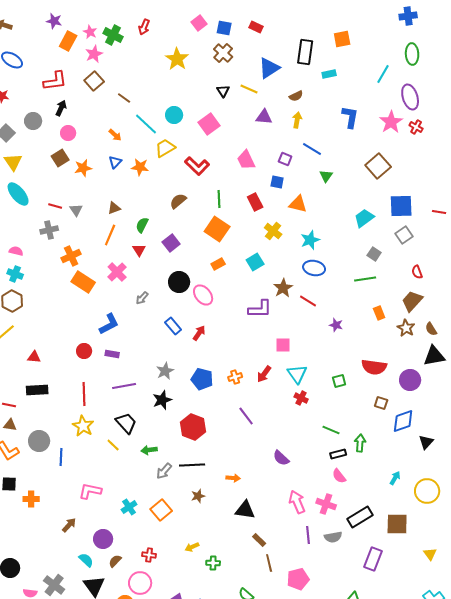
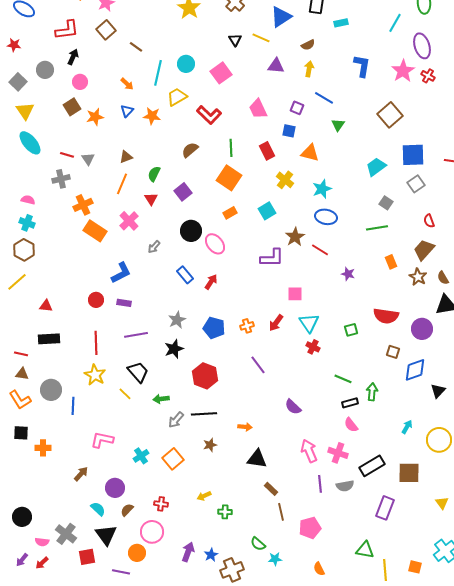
cyan line: (146, 124) -> (158, 73), turned 60

